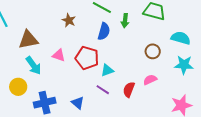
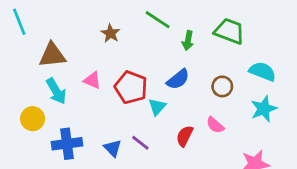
blue semicircle: (104, 31) -> (178, 79), moved, turned 30
cyan star: (184, 65) -> (264, 109), turned -30
cyan triangle: (107, 70) -> (157, 107), turned -32
pink semicircle: (150, 80) -> (215, 125), turned -120
purple line: (103, 90) -> (140, 143), moved

